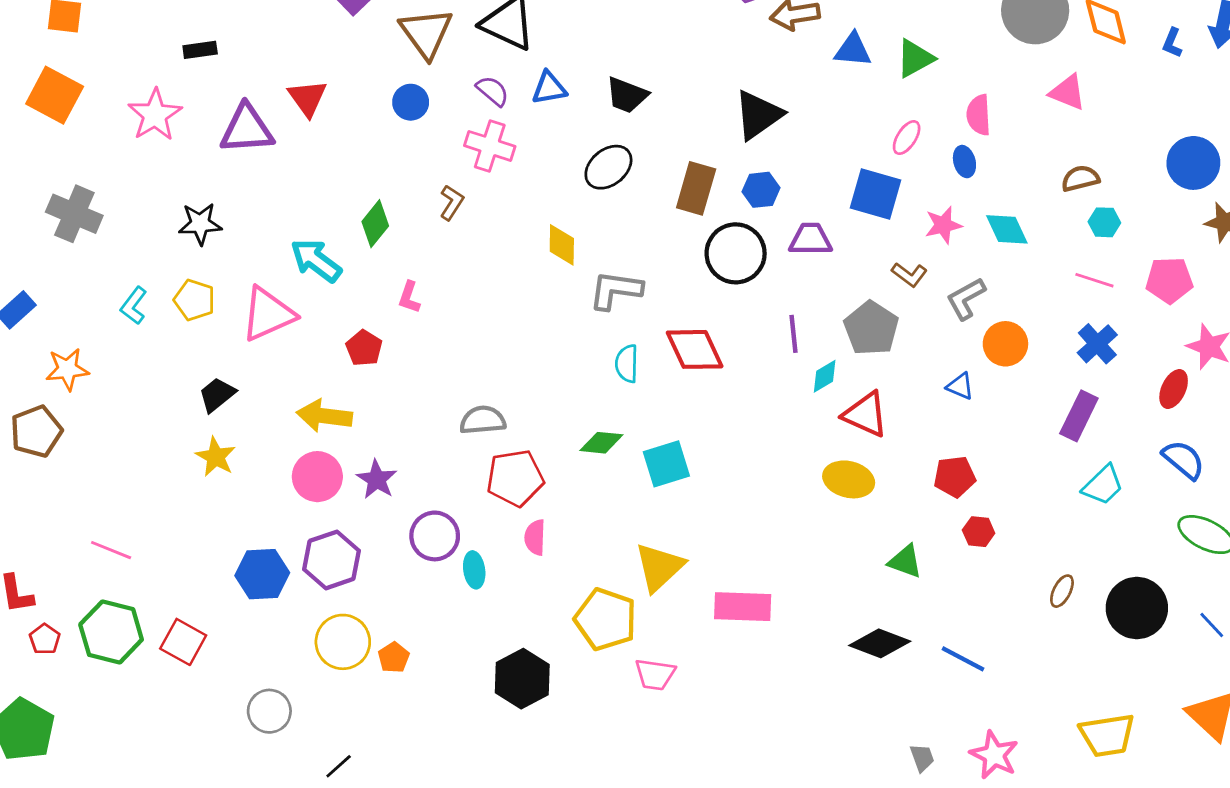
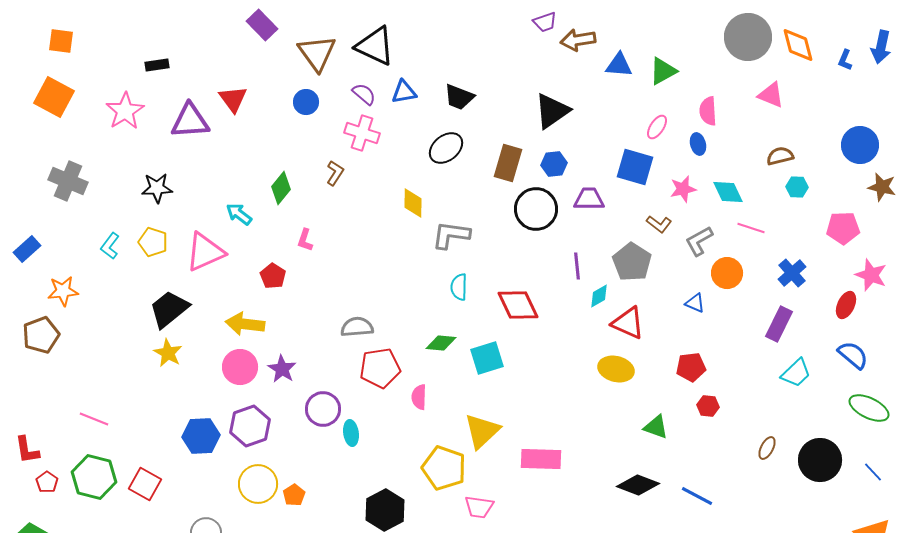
cyan arrow: (316, 260) -> (239, 214), size x0.7
pink line: (1094, 280) -> (751, 228), moved
red diamond: (695, 349) -> (518, 305), moved
black trapezoid: (217, 395) -> (169, 309), size x1.5
pink semicircle: (535, 537) -> (419, 397), moved

